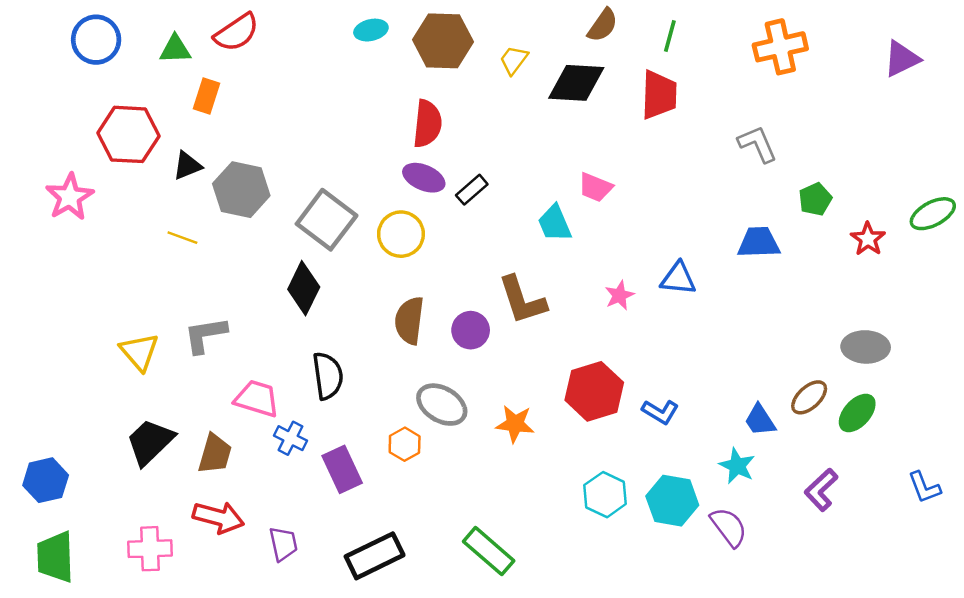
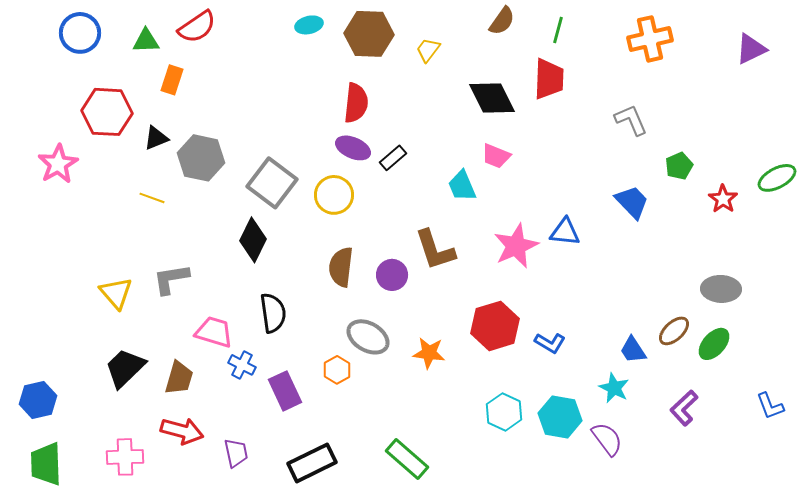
black diamond: (576, 83) -> (492, 98), moved, turned 60
blue trapezoid: (759, 243) -> (632, 202), turned 48
pink star: (619, 295) -> (516, 246), size x1.8

